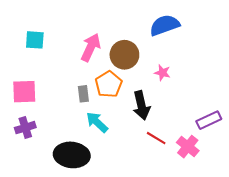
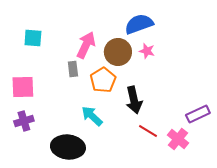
blue semicircle: (165, 25) -> (139, 24), moved
pink star: (162, 73) -> (147, 51), moved
gray rectangle: (83, 94) -> (73, 69), moved

